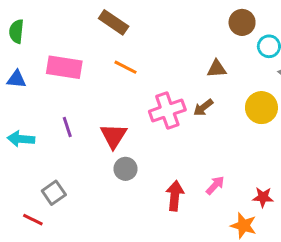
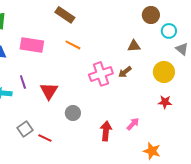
purple line: (67, 127) -> (23, 82), moved
red triangle: (114, 136) -> (49, 91), moved
red star: (263, 197) -> (165, 102), moved
red line: (33, 220) -> (45, 138), moved

